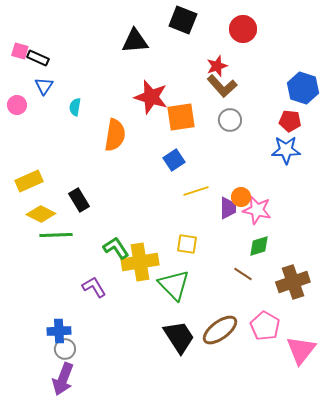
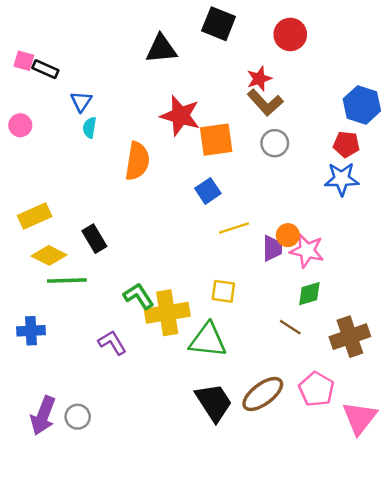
blue triangle: (44, 86) -> (81, 101), moved
green triangle: (174, 285) -> (208, 340), turned -40
blue cross: (59, 331) -> (31, 331), moved
purple arrow: (63, 379) -> (43, 415), moved

